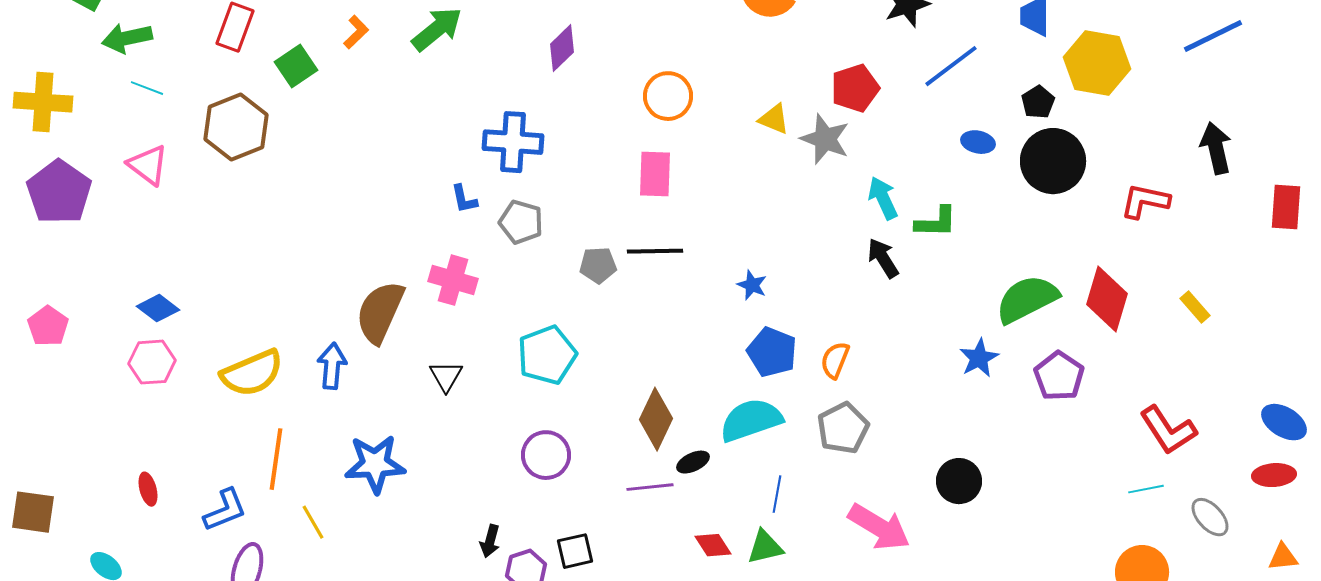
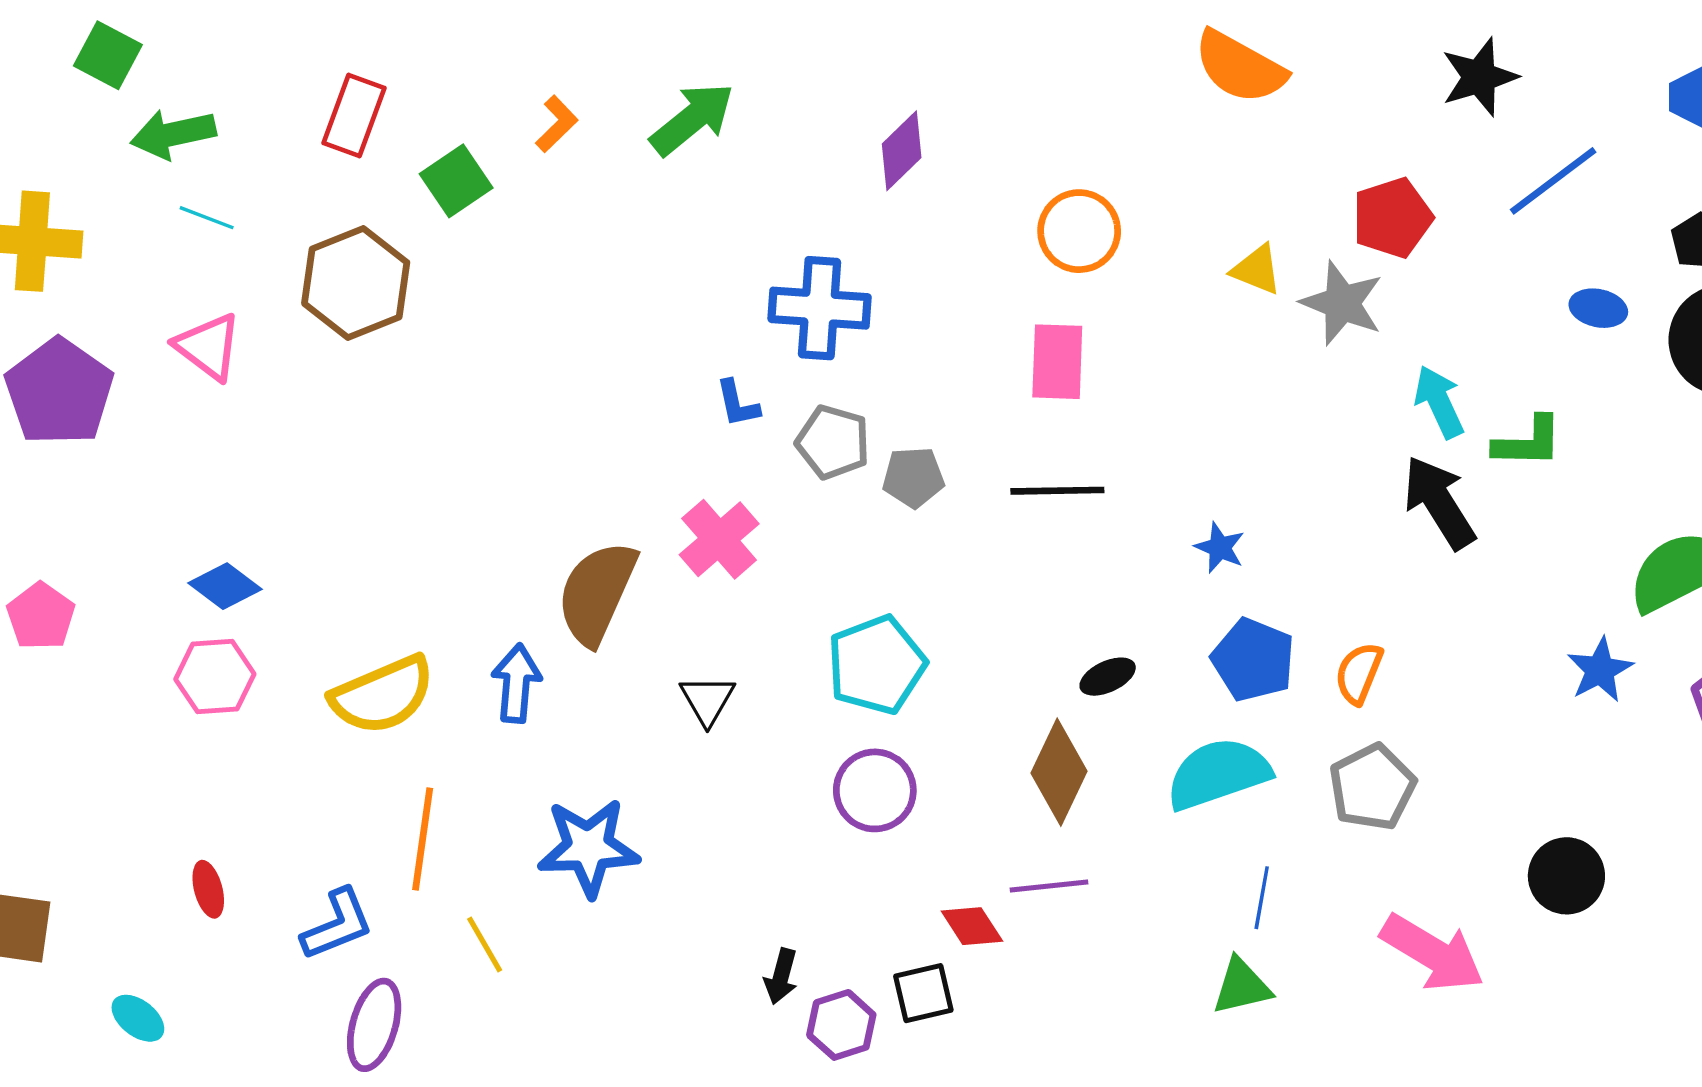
black arrow: (883, 258) -> (1439, 502), size x1.4
gray pentagon: (598, 265) -> (913, 477), moved
pink cross: (453, 280) -> (719, 539), turned 33
purple circle: (546, 455) -> (875, 790), moved
black ellipse: (693, 462) -> (1108, 677), moved
red diamond: (713, 545) -> (972, 926), moved

